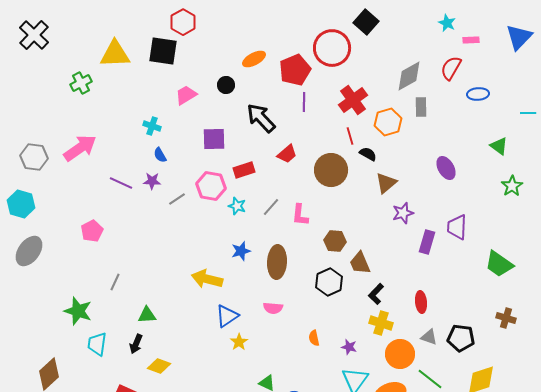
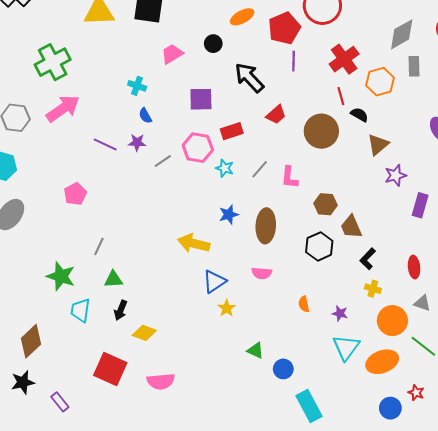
green cross: (81, 83) -> (53, 62), moved, size x1.6
green triangle: (147, 315) -> (113, 279), moved
yellow cross: (381, 323) -> (373, 289), size x0.7

